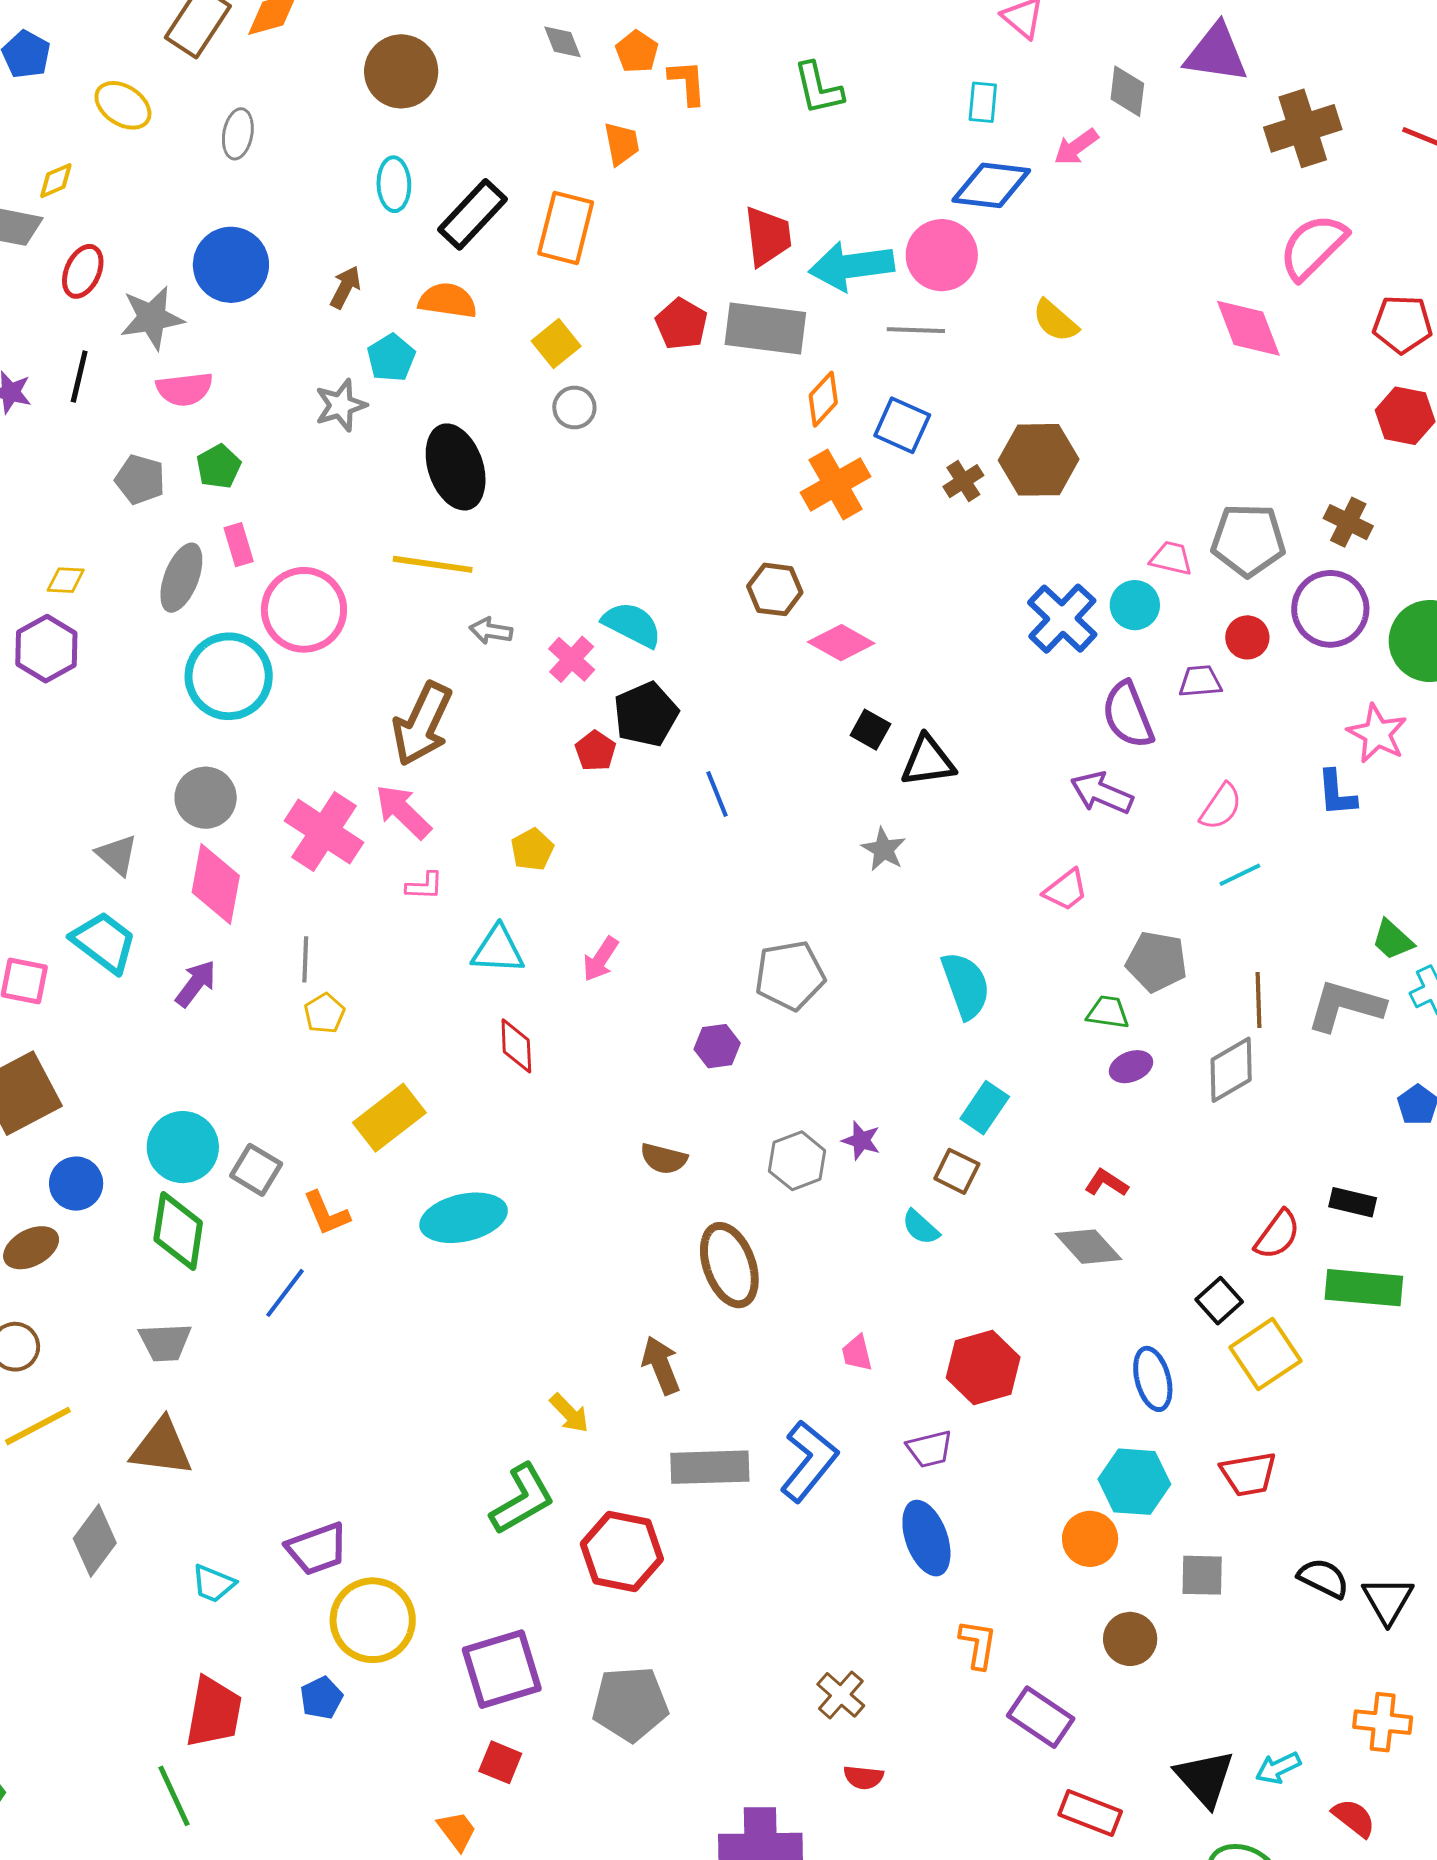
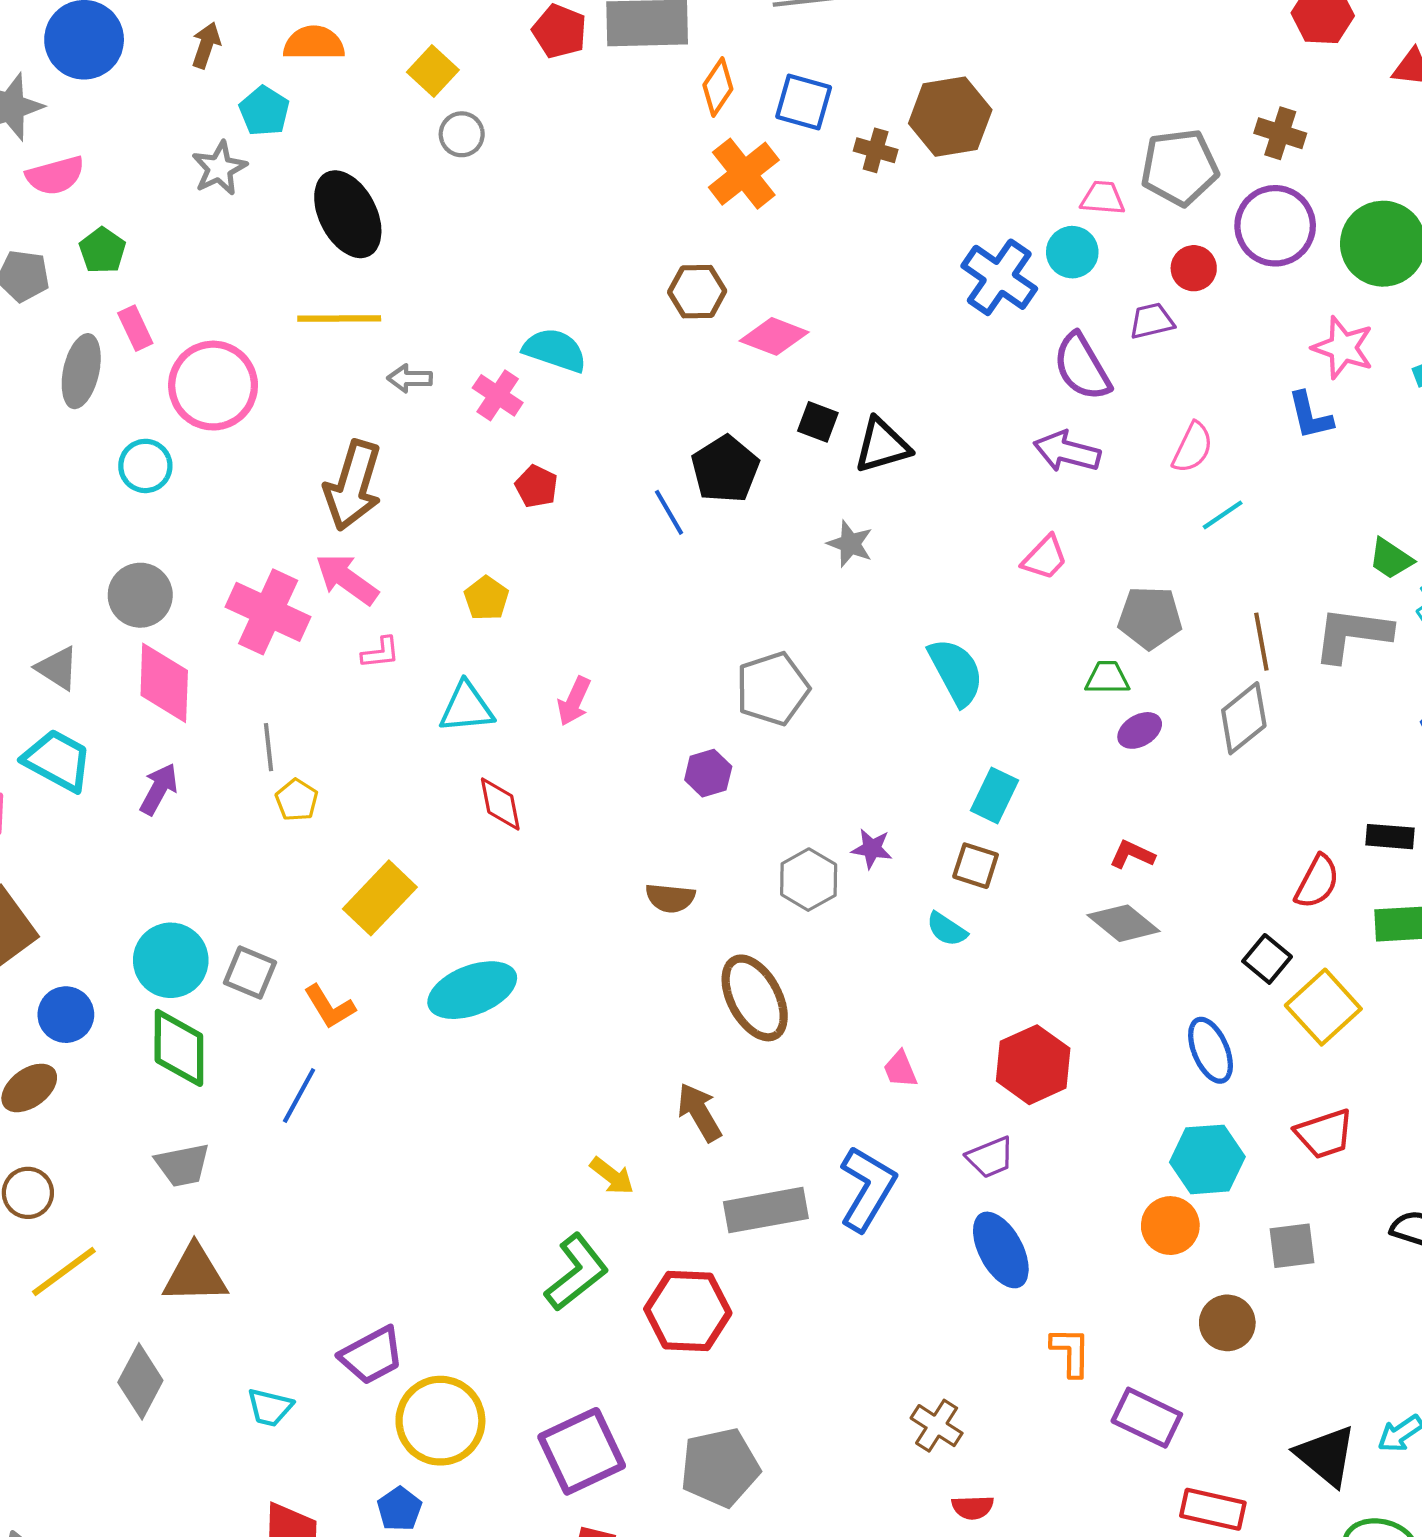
brown cross: (963, 481) -> (876, 150), turned -33
cyan circle: (229, 676) -> (145, 466), size x0.6
black pentagon: (646, 714) -> (725, 469), moved

